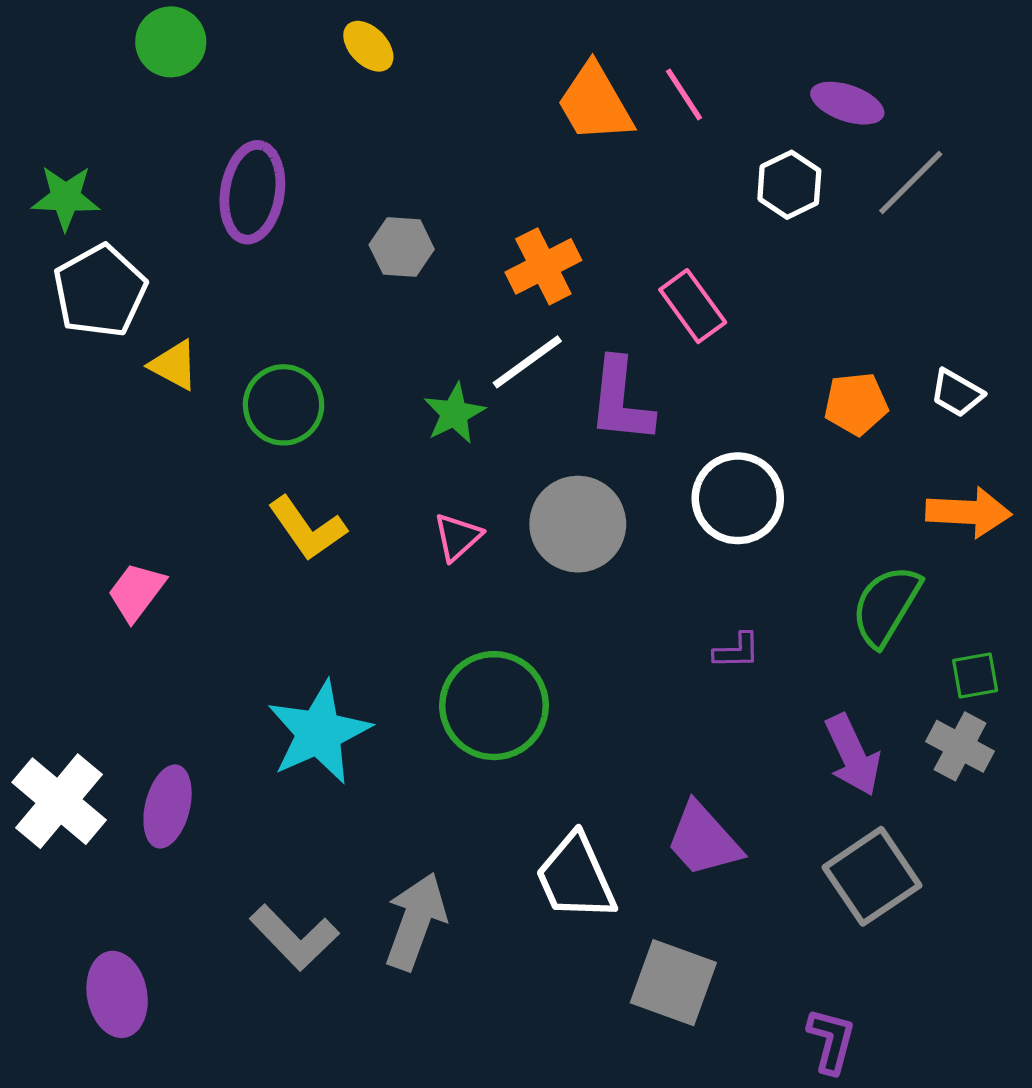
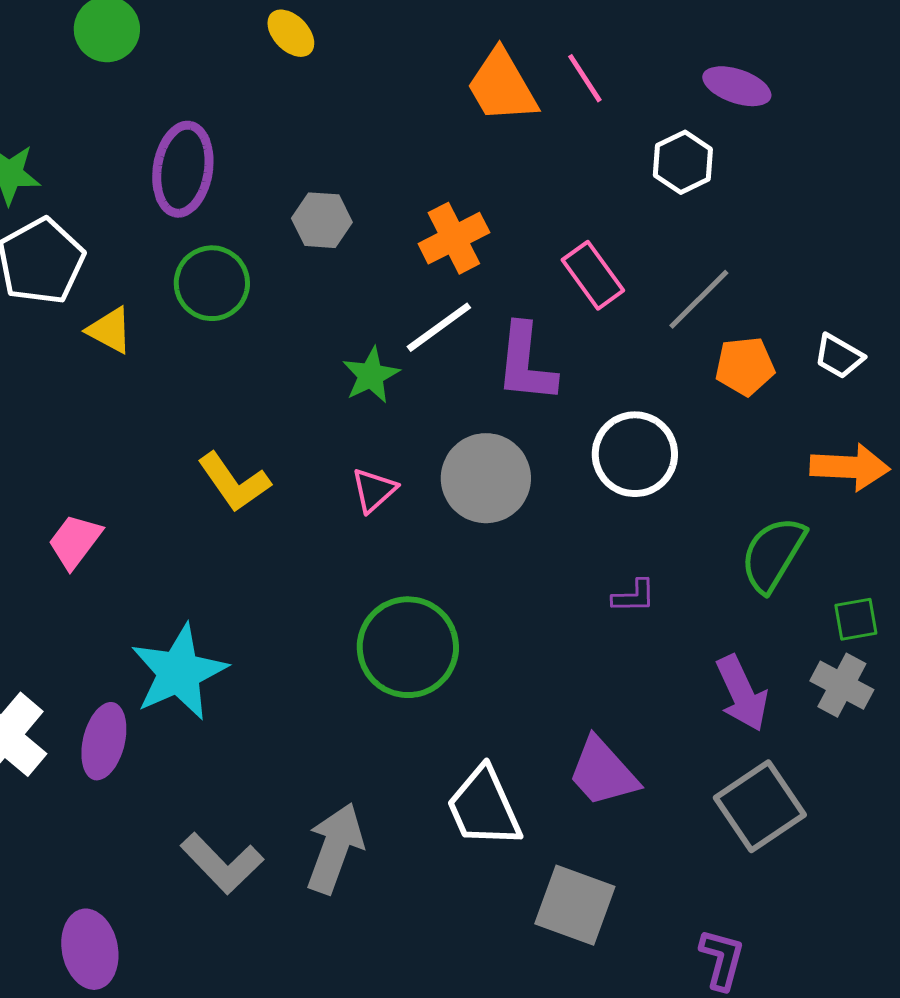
gray line: (911, 183) -> (699, 299), moved
green circle: (284, 405) -> (212, 283), moved
cyan star: (319, 732) -> (179, 672), moved
purple ellipse: (117, 994) -> (90, 949), moved

